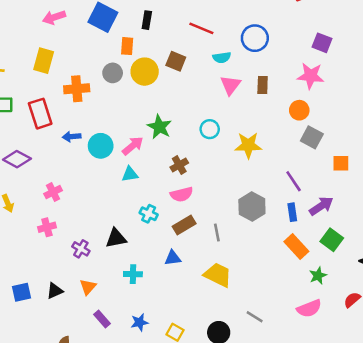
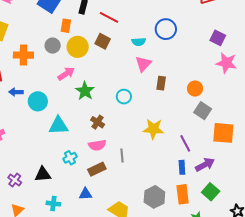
red line: (201, 28) -> (109, 17), moved
pink star: (311, 76) -> (226, 63), moved
brown rectangle: (263, 85) -> (161, 83), moved
yellow star: (248, 145) -> (153, 129), moved
pink arrow: (133, 146) -> (66, 74), moved
orange square: (341, 163) -> (223, 133), size x1.6
brown cross: (179, 165) -> (98, 122), turned -32
cyan triangle: (130, 174) -> (58, 126), size x1.5
gray hexagon: (252, 207) -> (154, 197), moved
cyan cross: (149, 214) -> (70, 158), turned 32
gray line: (217, 233) -> (122, 155), moved
orange rectangle: (296, 247) -> (183, 194), turned 30

